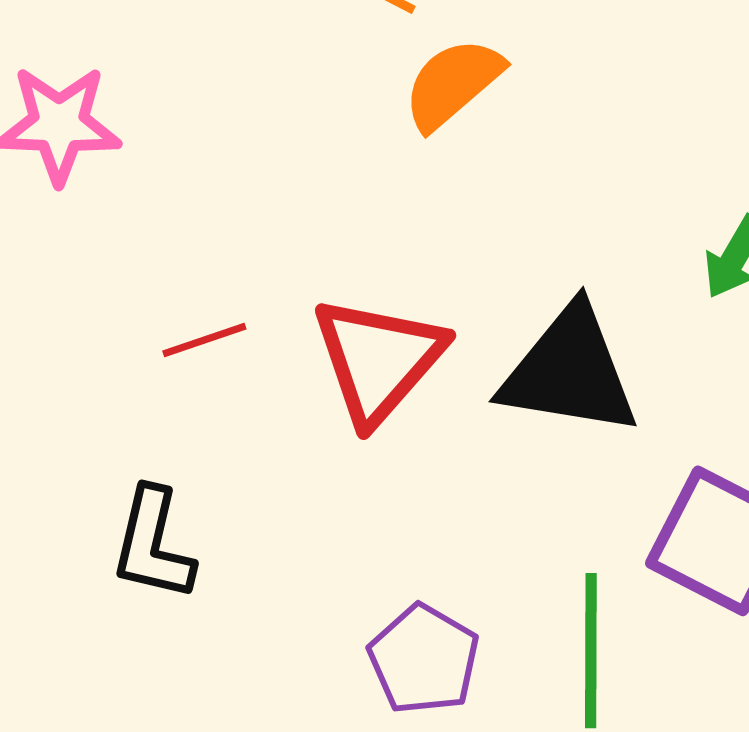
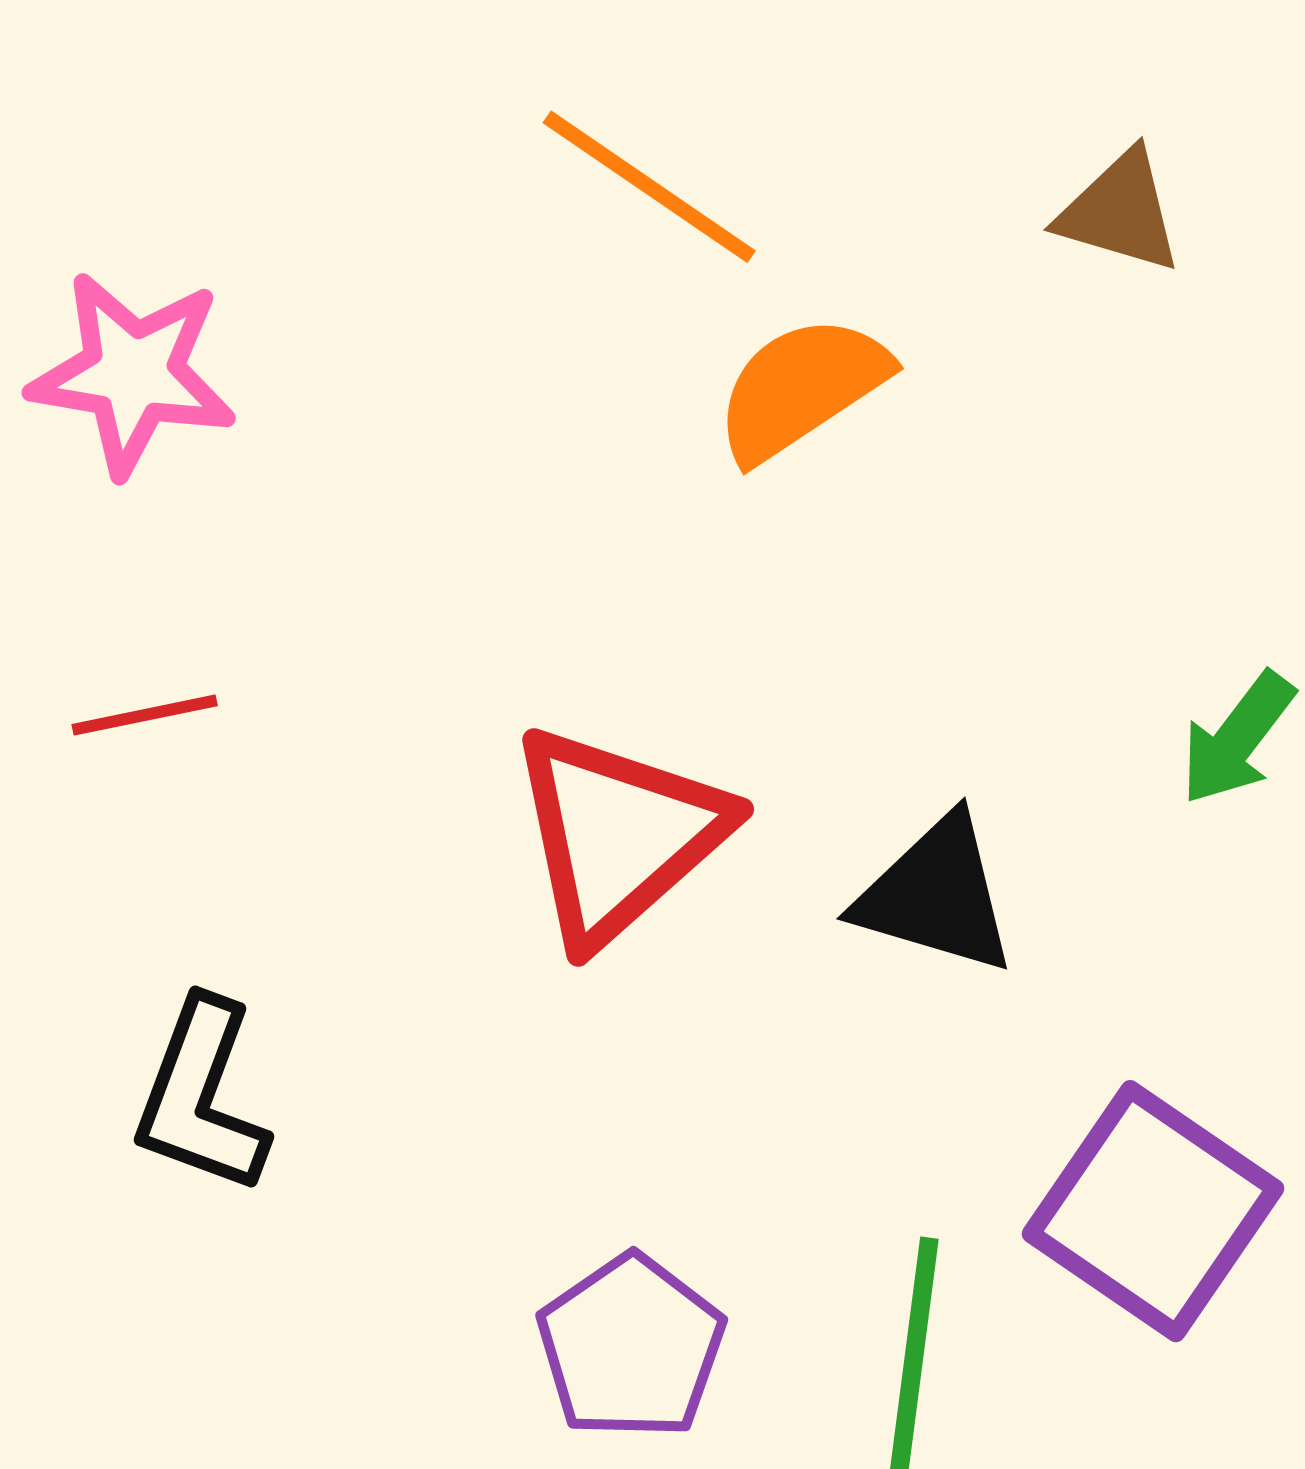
red line: (204, 340) -> (145, 715), moved
black triangle: (569, 371) -> (936, 895), size x0.7

